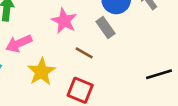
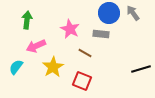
gray rectangle: (106, 28) -> (101, 34), turned -49

